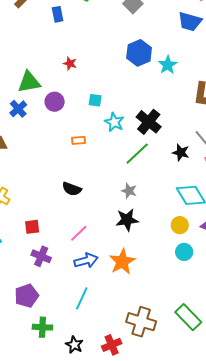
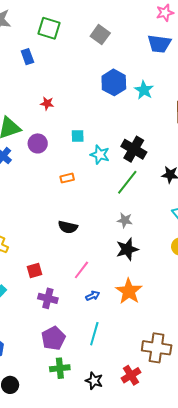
blue arrow: (86, 261) -> (93, 296), size x0.6
purple pentagon: (27, 296) -> (53, 338), moved

